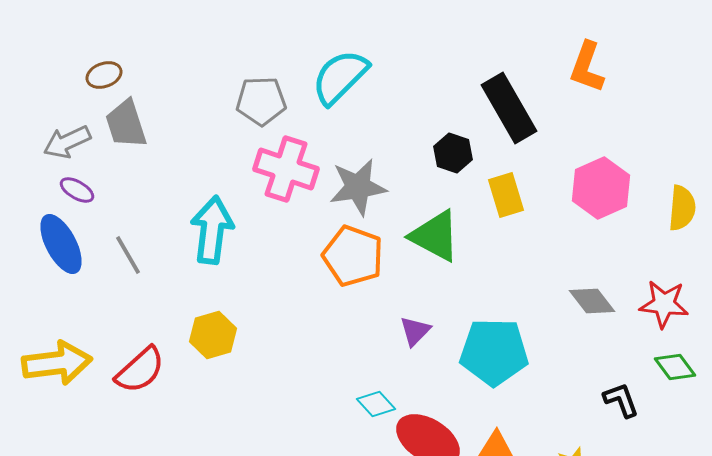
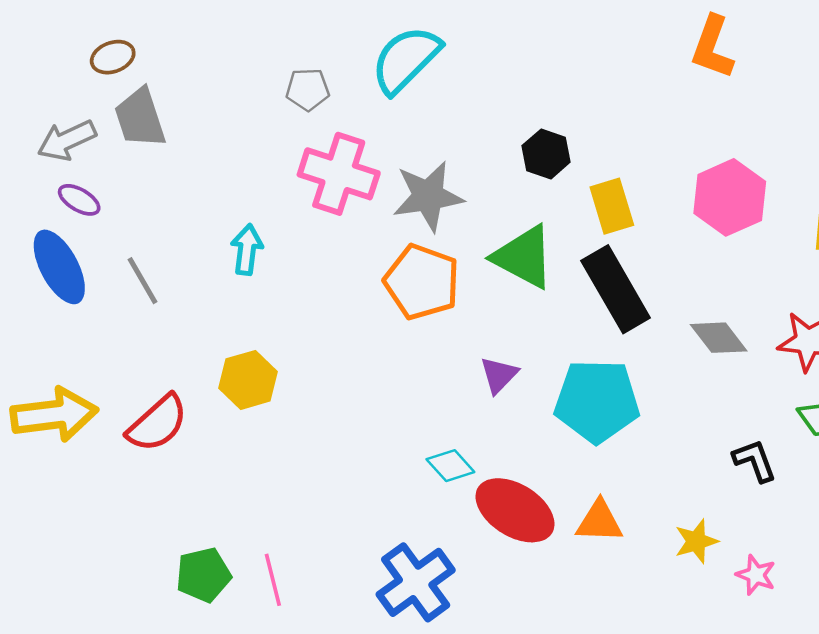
gray pentagon: (261, 101) -> (308, 89), size x0.7
black rectangle: (509, 108) -> (616, 289), moved
cyan arrow: (212, 230) -> (247, 250), size x0.6

